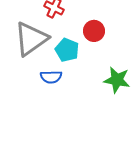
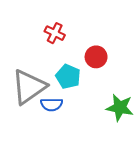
gray triangle: (31, 39) -> (29, 87), moved

